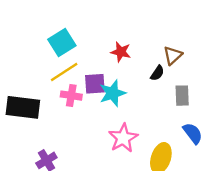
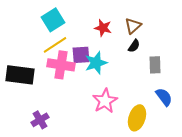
brown triangle: (173, 55) -> (133, 26), moved
pink cross: (71, 96) -> (61, 65), size x1.5

